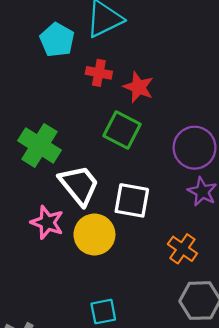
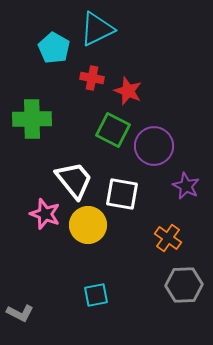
green cross: (39, 145) -> (32, 119), moved, turned -33
purple circle: (195, 148) -> (154, 146), moved

